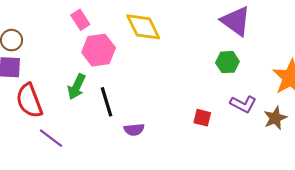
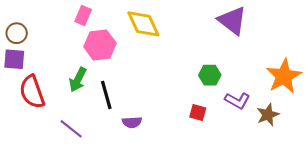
pink rectangle: (80, 20) -> (83, 15), turned 54
green hexagon: (227, 62) -> (210, 75), moved
purple line: (51, 138) -> (71, 129), moved

